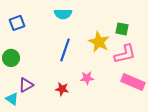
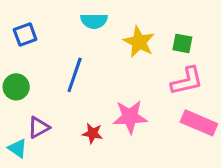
yellow star: (99, 42) -> (139, 42), moved
blue line: (65, 50) -> (75, 75), moved
pink star: (87, 78) -> (130, 117), size x1.6

